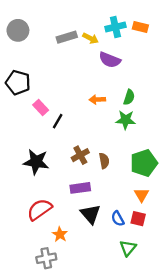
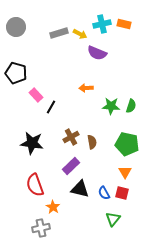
green semicircle: (129, 97) -> (131, 106), moved
green pentagon: (144, 163) -> (127, 144), turned 30
purple rectangle: (80, 188) -> (71, 166), turned -36
red semicircle: (39, 209) -> (35, 185), turned -75
black triangle: (91, 214) -> (80, 189), turned -36

